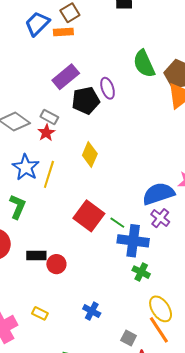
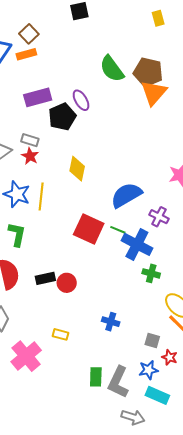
purple rectangle: (66, 77) -> (38, 97), turned 36
blue semicircle: (158, 194) -> (126, 195), moved
blue cross: (133, 241) -> (137, 244), turned 32

